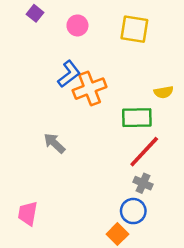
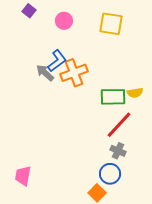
yellow semicircle: (164, 92) -> (135, 93), moved
gray arrow: (54, 143) -> (45, 73), moved

